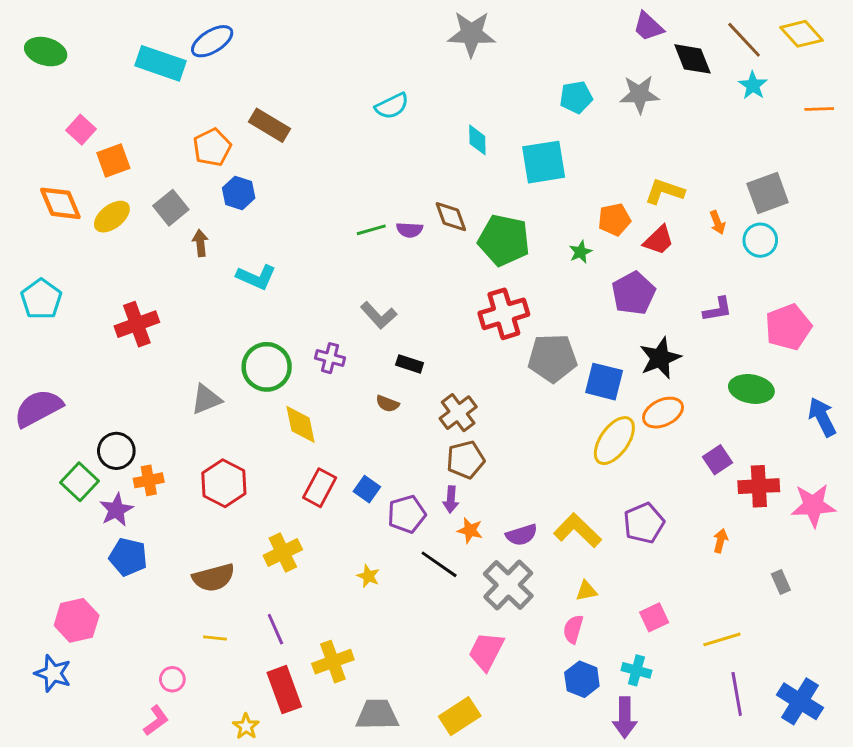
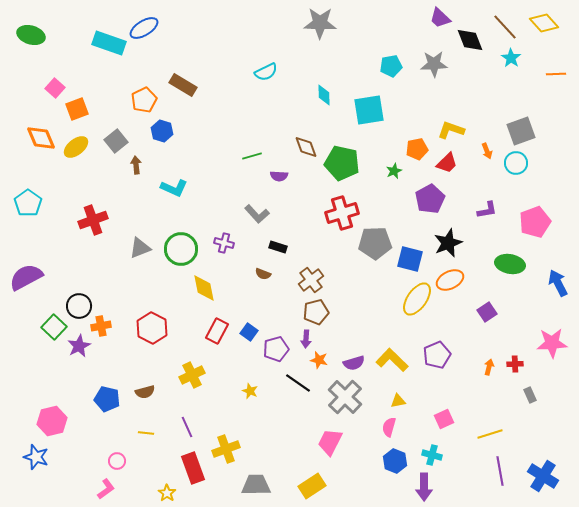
purple semicircle: (410, 230) -> (279, 176), moved
gray triangle: (206, 399) -> (140, 248), moved
red cross: (759, 486) -> (515, 364), moved, size x0.6
blue pentagon: (128, 557) -> (107, 399), moved
brown semicircle: (214, 578) -> (145, 392), size x0.7

